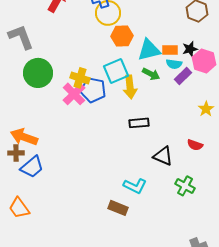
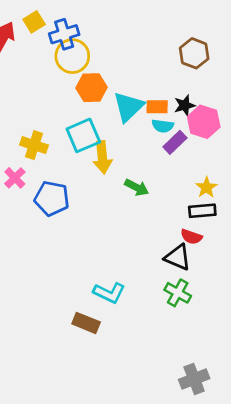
cyan triangle: (149, 50) -> (128, 107), turned -30
green arrow: (151, 74) -> (137, 187), moved
blue pentagon: (93, 90) -> (52, 198), moved
pink cross: (74, 94) -> (15, 178), moved, size x0.7
black rectangle: (139, 123) -> (202, 211), moved
black triangle: (163, 156) -> (178, 257), moved

